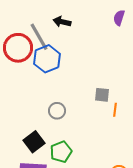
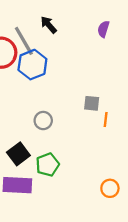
purple semicircle: (119, 18) -> (103, 29), moved
black arrow: (62, 22) -> (49, 25), turned 36

